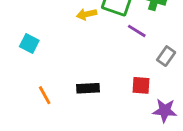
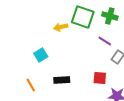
purple line: (137, 31) -> (105, 41), moved
cyan square: (29, 44) -> (41, 55), moved, turned 32

